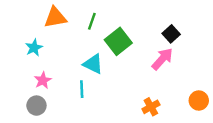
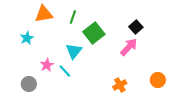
cyan triangle: (93, 64) -> (74, 51), turned 42
pink star: (43, 80) -> (47, 65), moved
cyan line: (82, 89) -> (65, 71), turned -40

